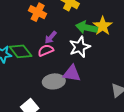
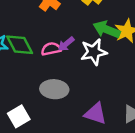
purple arrow: (51, 37) -> (66, 44), moved
purple triangle: (72, 73) -> (95, 114), moved

